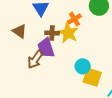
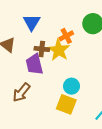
brown arrow: (35, 59) -> (21, 92), moved
yellow square: (92, 77) -> (66, 104), moved

